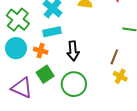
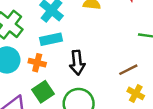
brown line: (114, 57) -> (128, 70), turned 42

